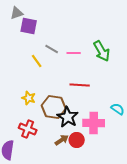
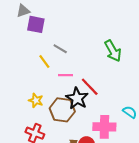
pink line: (74, 53) -> (65, 75), moved
red line: (80, 85) -> (90, 87), turned 42
black star: (68, 117) -> (77, 98), moved

